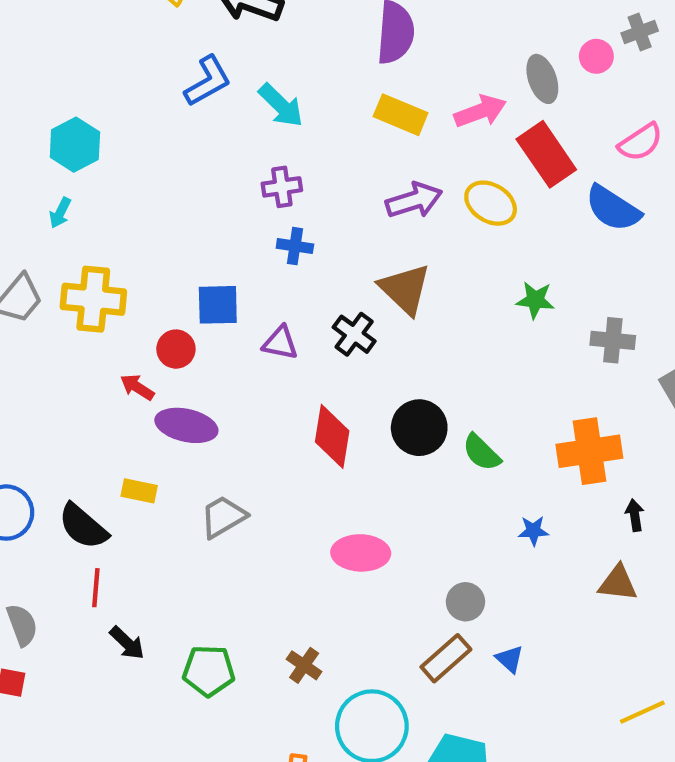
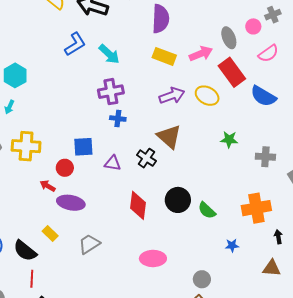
pink semicircle: (641, 142) -> (268, 53), moved
purple cross: (282, 187) -> (111, 92), size x1.4
yellow rectangle: (139, 491) -> (50, 234), turned 35

